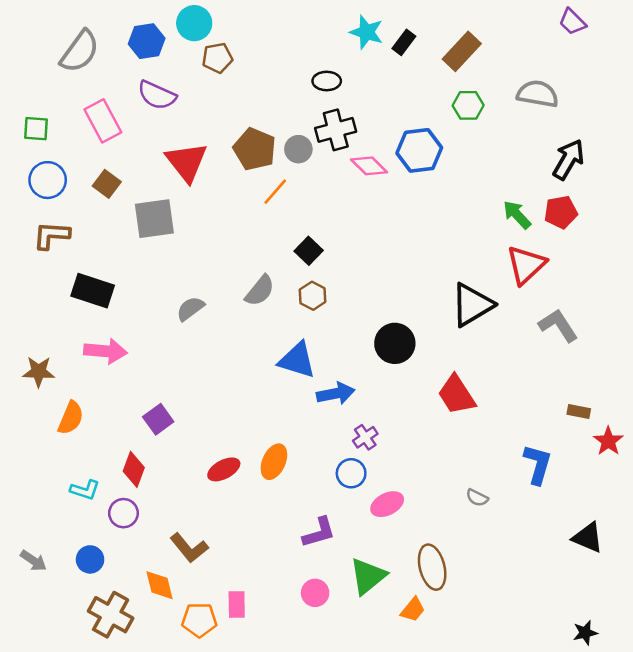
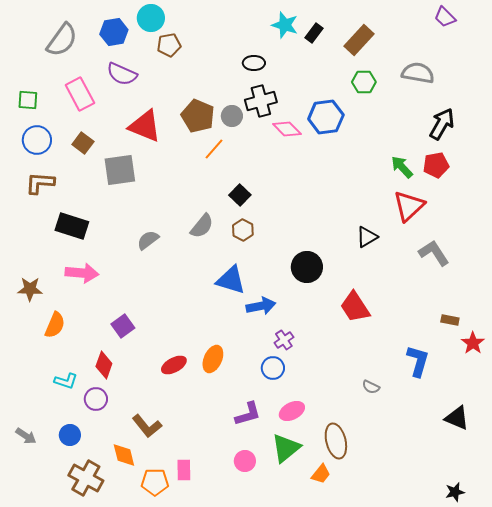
red triangle: (186, 162) -> (145, 126), turned -30
black triangle: (472, 305) -> (367, 237), size x0.6
pink ellipse: (387, 504) -> (292, 411), moved

